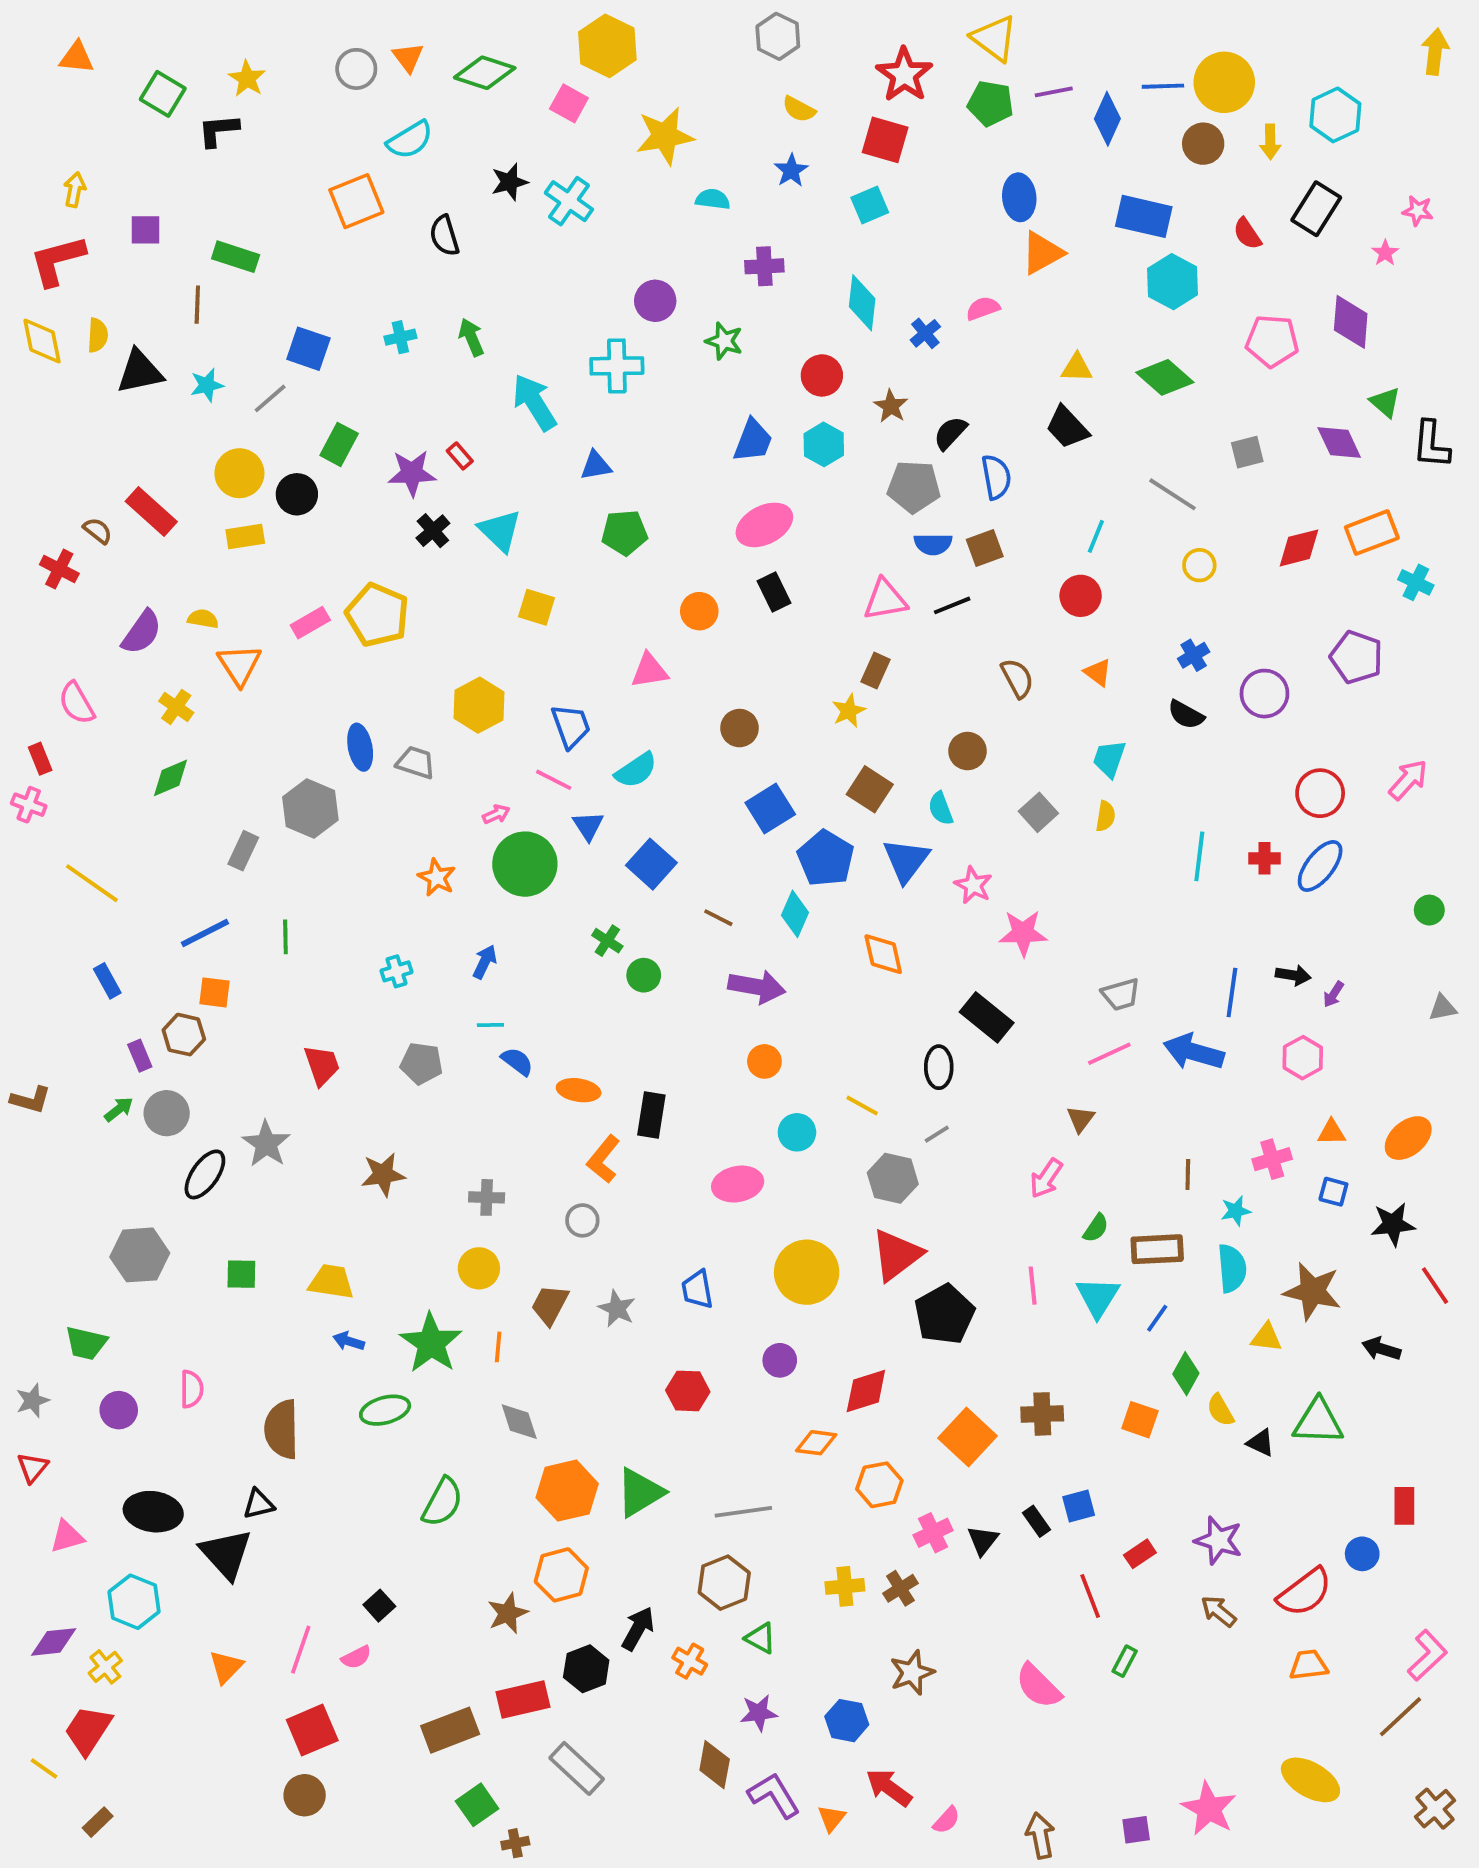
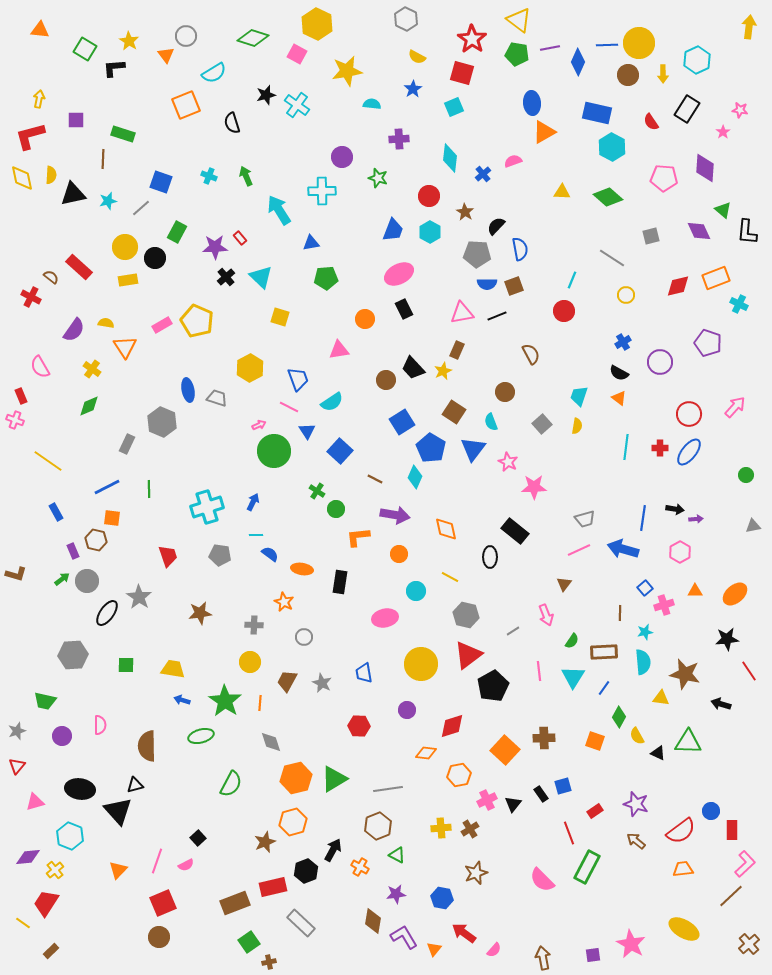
orange triangle: (408, 57) -> (166, 55), moved
cyan cross: (400, 337) -> (209, 176), turned 35
black trapezoid: (1067, 427) -> (413, 368), moved
orange triangle: (1098, 672) -> (619, 398), moved
orange star: (437, 877) -> (284, 602), moved
orange diamond: (883, 954) -> (446, 529), moved
cyan cross: (397, 971) -> (207, 507), size x2.0
purple arrow: (1333, 994) -> (696, 519), turned -128
gray line: (937, 1134) -> (513, 631), moved
orange L-shape: (603, 1159) -> (358, 537), moved, turned 45
pink arrow: (1046, 1178) -> (546, 615), turned -55
blue square: (1333, 1192) -> (645, 588), moved, turned 35
red rectangle: (1404, 1506) -> (732, 830), moved
green rectangle: (1125, 1661) -> (587, 867), size x2.0

